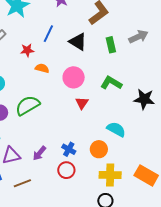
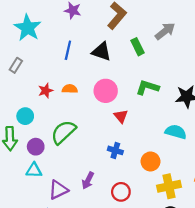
red star: (27, 50) -> (46, 91), moved
cyan semicircle: (116, 129) -> (176, 132), moved
blue cross: (69, 149) -> (115, 150), moved

